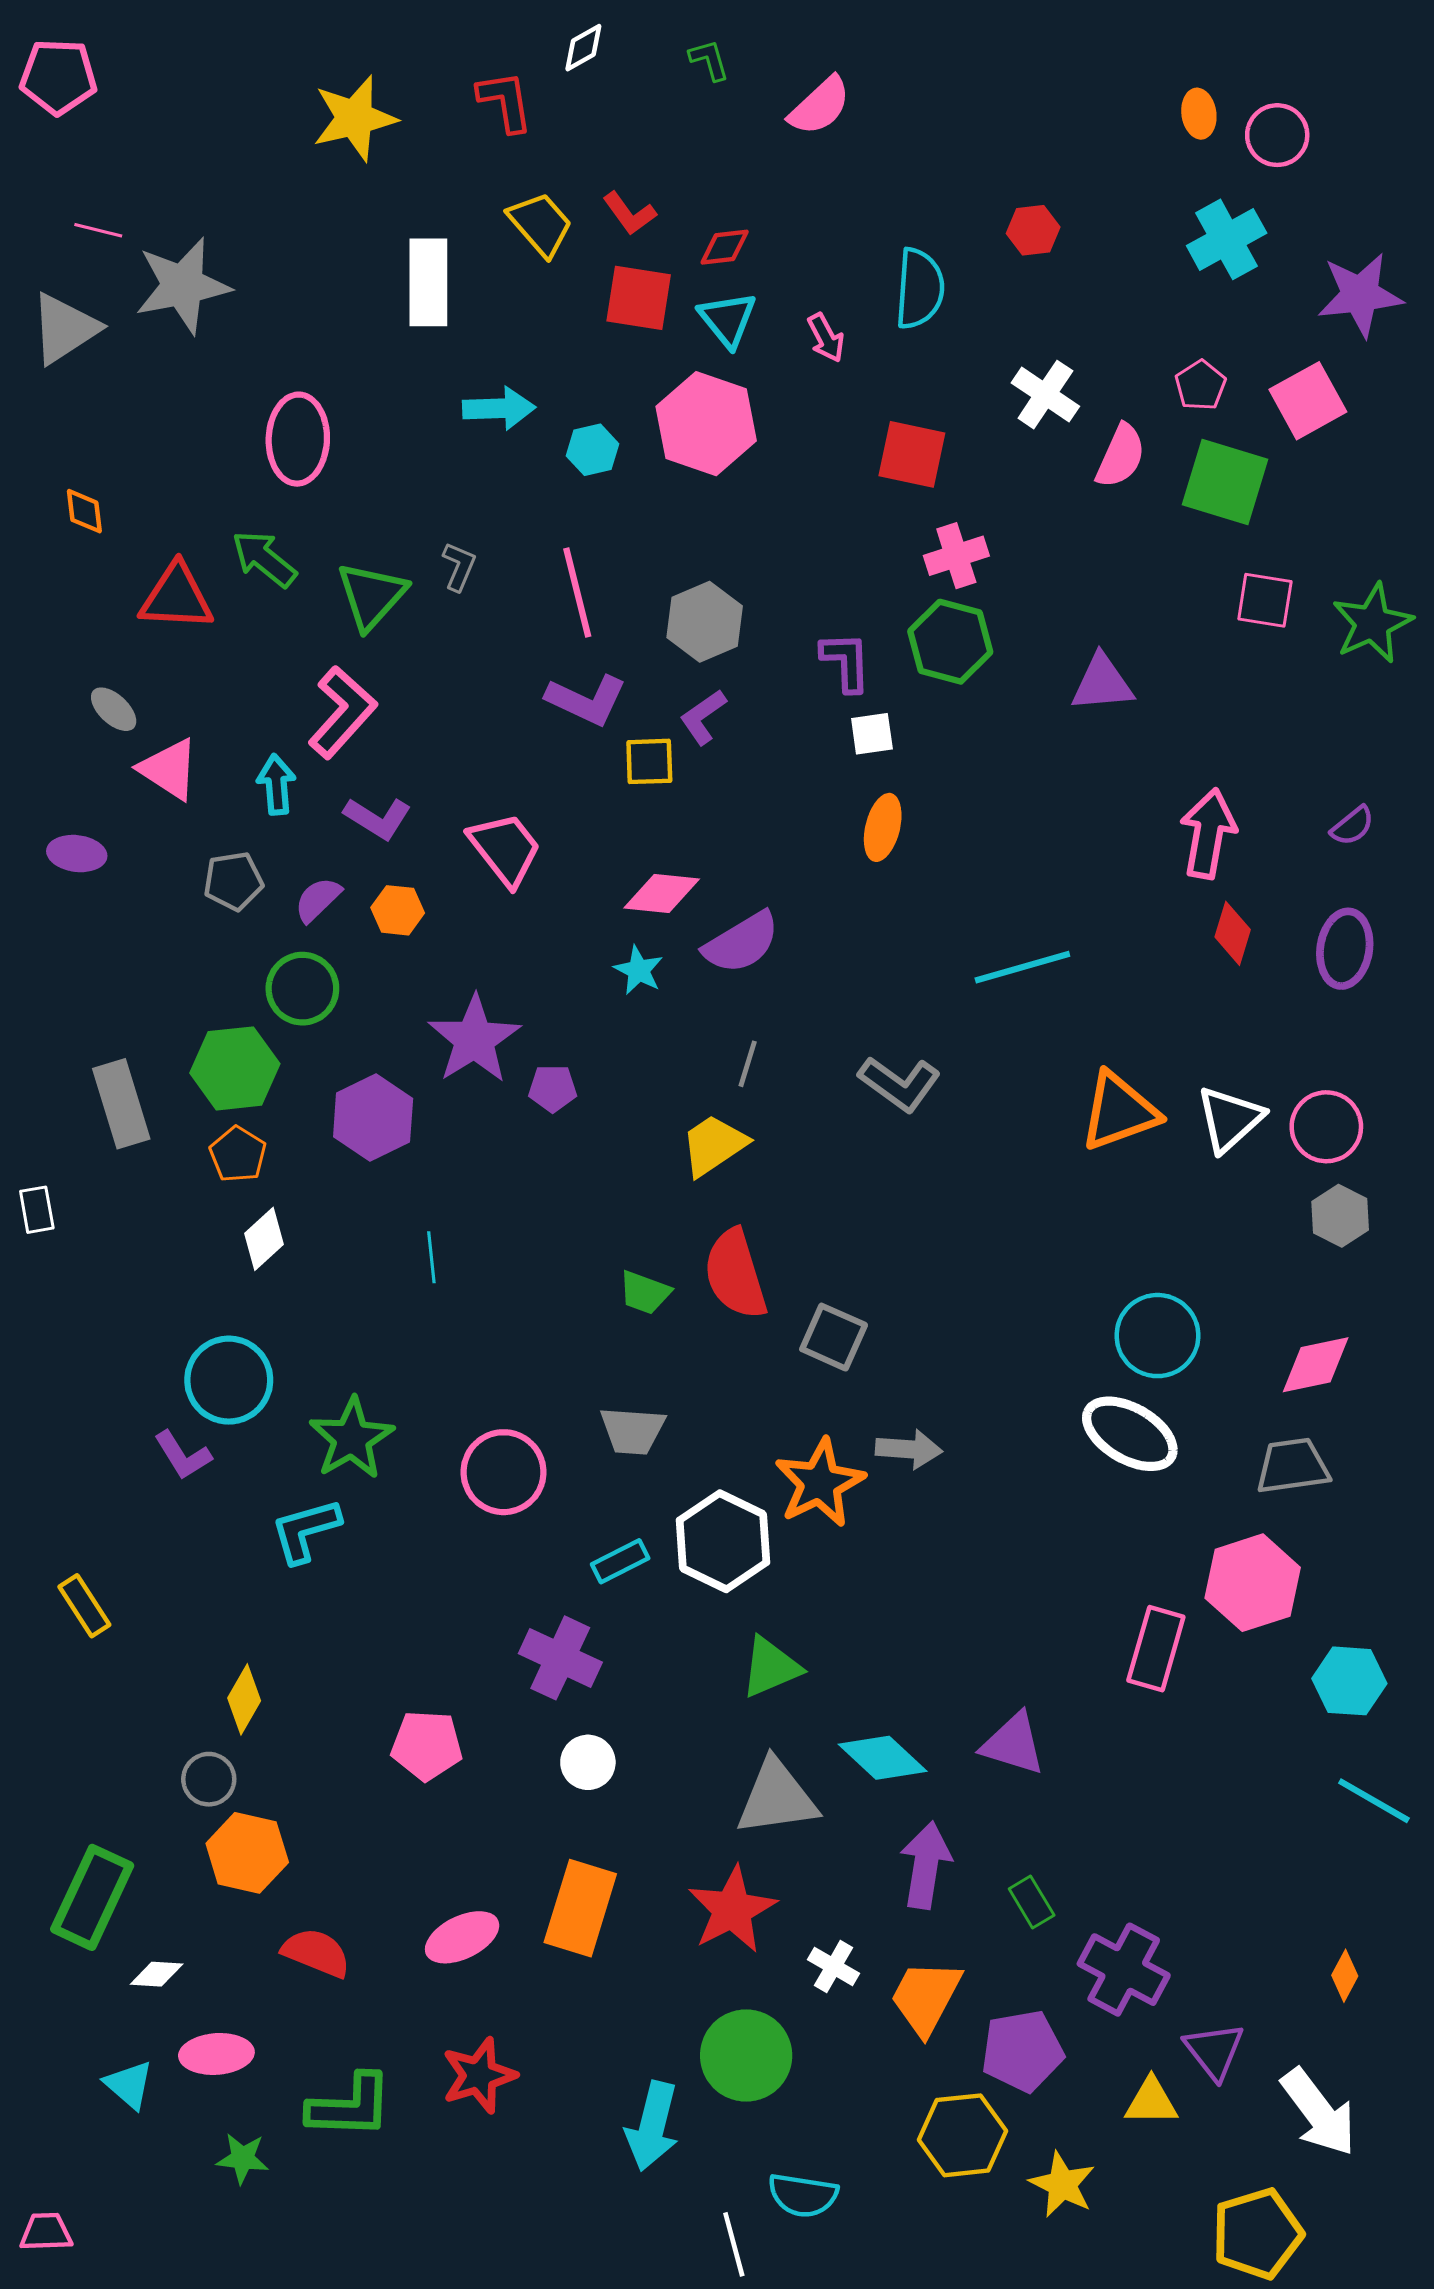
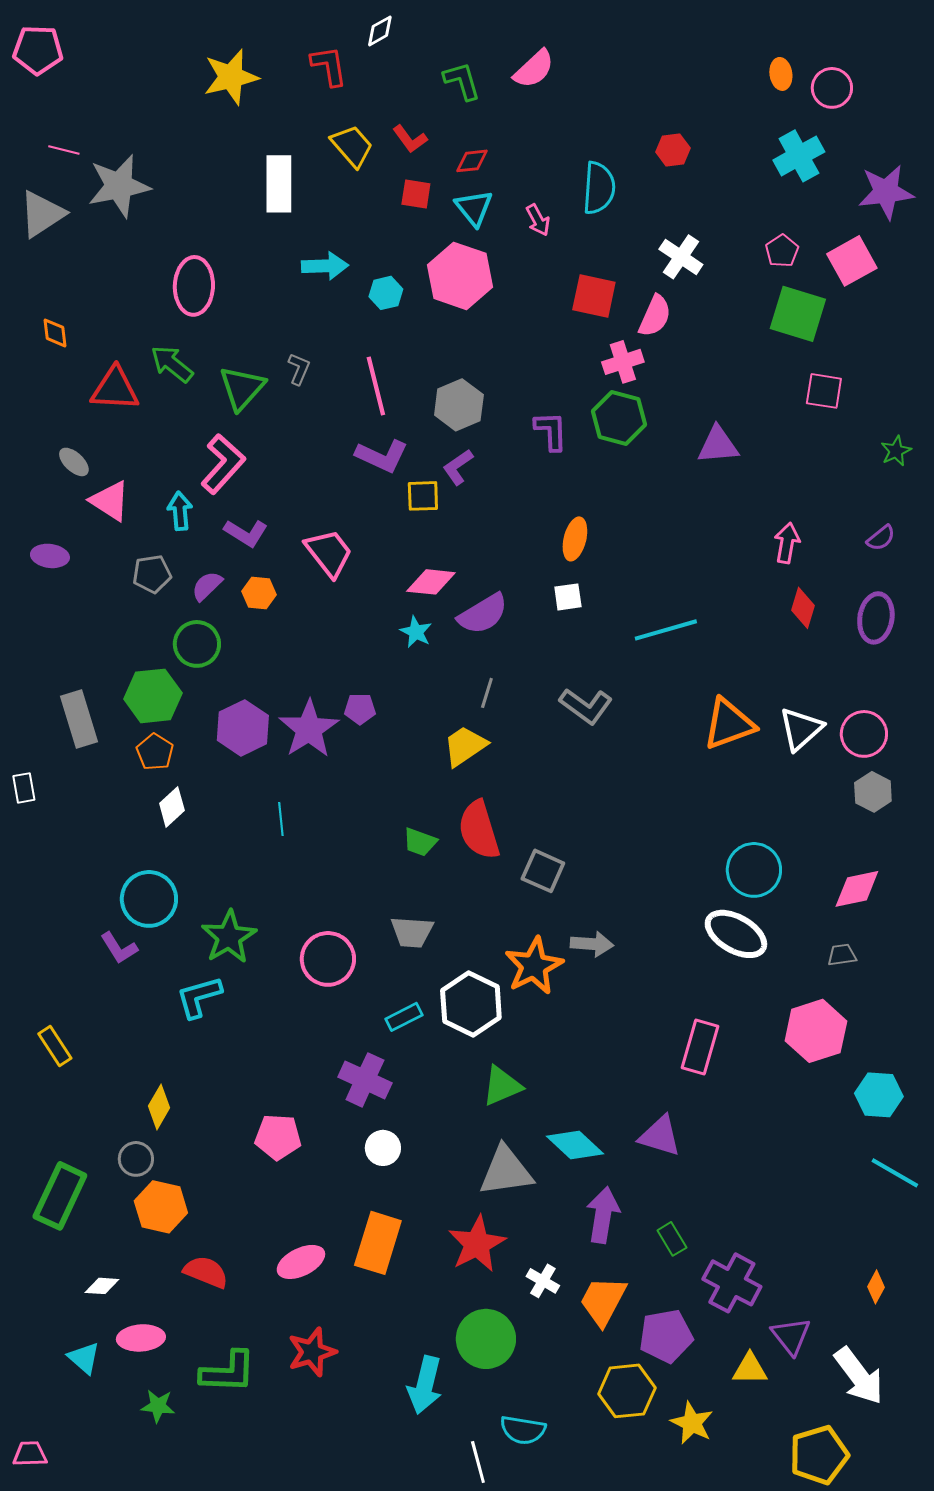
green L-shape: (709, 60) -> (462, 81), moved, size x1.4
red square: (639, 298) -> (416, 194), size x0.7
pink semicircle: (1121, 456) -> (655, 316), moved
green star: (1372, 623) -> (896, 451), moved, size x0.6
white square: (872, 734) -> (568, 597), moved
pink arrow: (1208, 834) -> (787, 543), size x0.7
purple star: (474, 1039) -> (309, 729), moved
gray trapezoid: (1293, 1466) -> (842, 955), size x0.6
pink rectangle: (1156, 1649) -> (700, 1047), moved
green rectangle: (92, 1897) -> (60, 1196), moved

